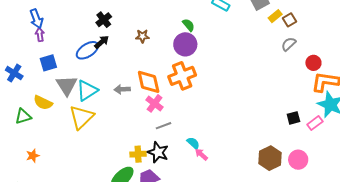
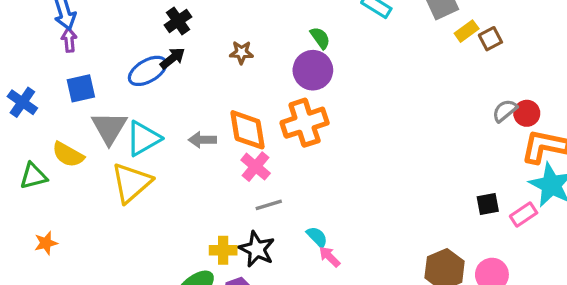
gray semicircle: (289, 44) -> (505, 111), moved

